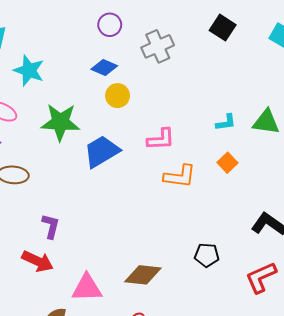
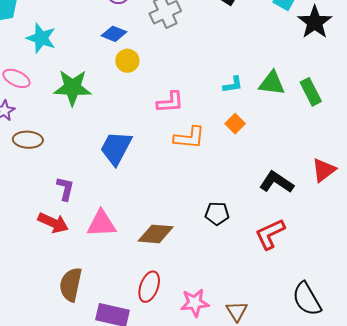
blue trapezoid: (102, 151) -> (116, 148), moved, turned -30
pink triangle: (87, 288) -> (101, 224), moved

